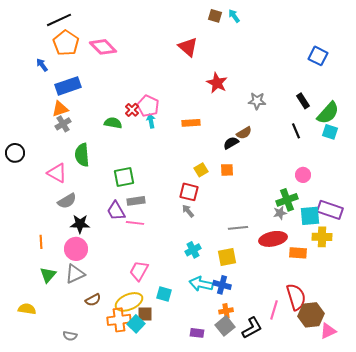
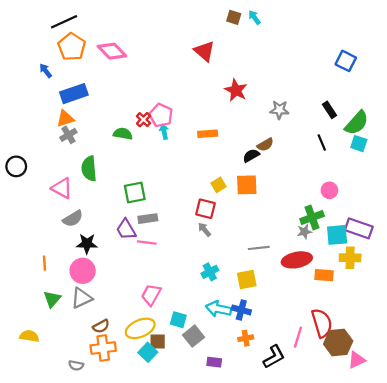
orange square: (227, 170) -> (247, 185), size x1.5
orange cross: (119, 320) -> (103, 348), moved
gray square: (225, 326) -> (194, 336), moved

